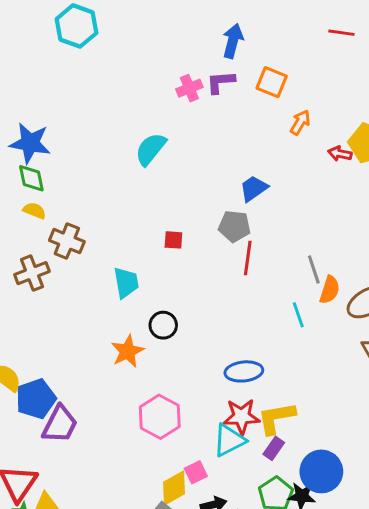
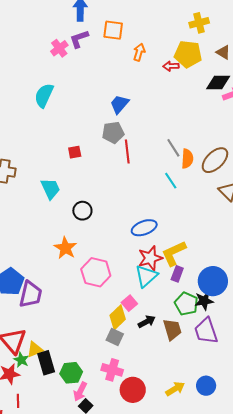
orange star: (127, 351) -> (65, 248), moved

